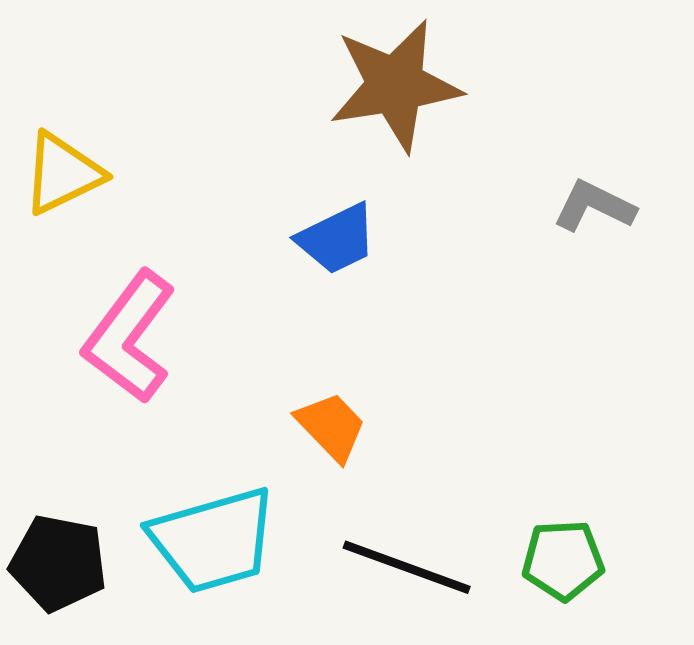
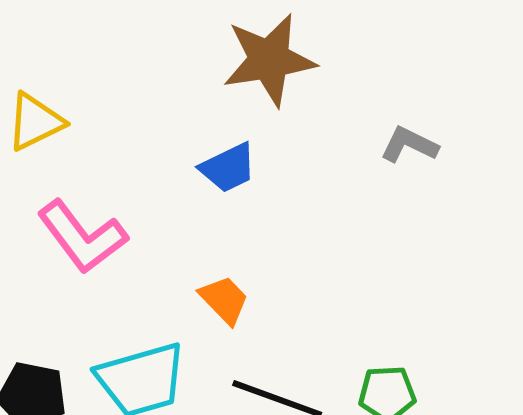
pink L-shape: (129, 337) -> (82, 237), turned -74

